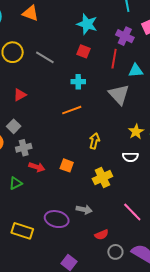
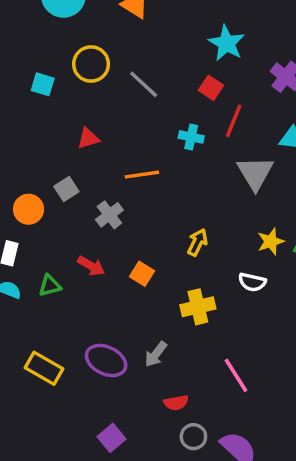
red line: (114, 59) -> (234, 121), moved
orange line: (72, 110) -> (142, 175), moved
gray cross: (24, 148) -> (109, 215), moved, turned -35
gray arrow: (84, 210) -> (156, 354), turned 105

